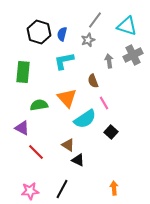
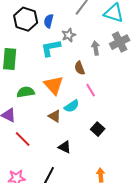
gray star: (88, 40) -> (69, 35), moved
cyan semicircle: (85, 119) -> (72, 106), size x0.7
black square: (111, 132) -> (98, 129), moved
brown triangle: (68, 145) -> (55, 116), moved

